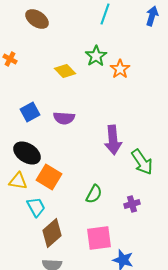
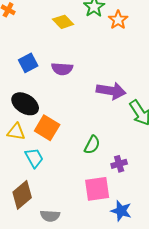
purple arrow: (113, 140) -> (111, 91), turned -76
purple cross: (132, 204) -> (119, 164), moved
brown diamond: (52, 233) -> (22, 195), moved

